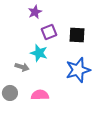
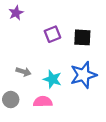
purple star: (35, 12) -> (16, 13), moved
cyan star: (39, 53) -> (52, 79), moved

